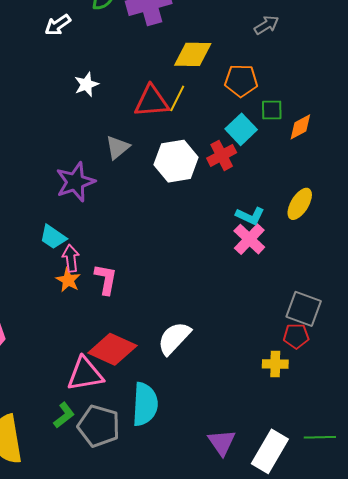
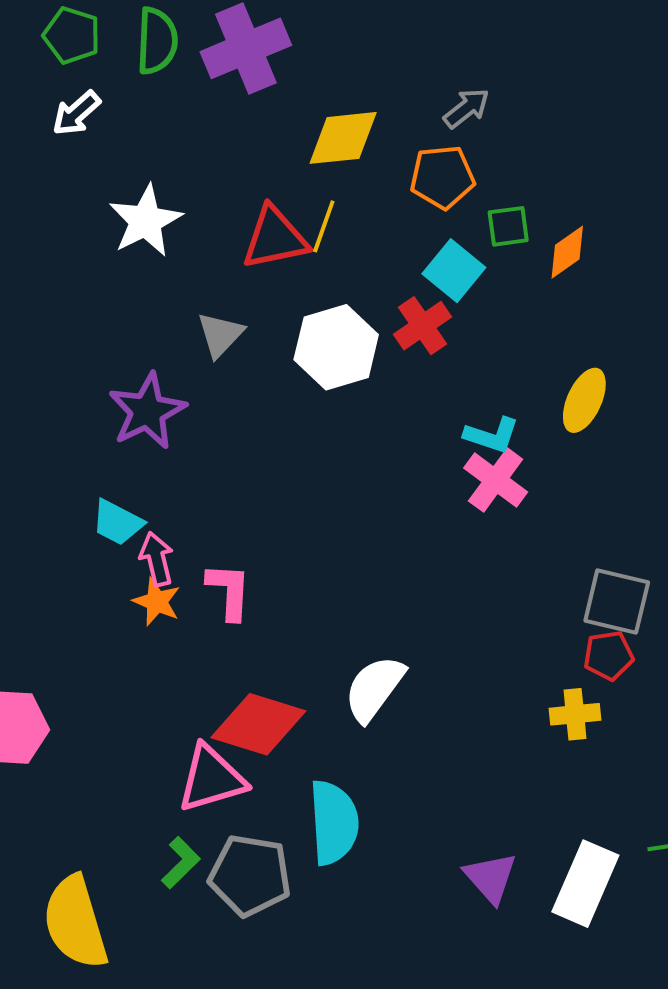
gray arrow: (266, 25) -> (467, 108), moved
white star: (86, 84) -> (146, 221), size x1.5

